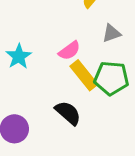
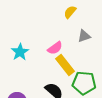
green pentagon: (111, 78) -> (84, 83), moved

